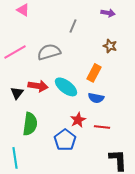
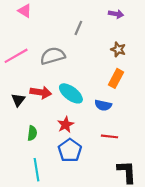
orange rectangle: (94, 73) -> (116, 78), moved
red star: (78, 120) -> (66, 125), moved
green semicircle: (30, 124) -> (32, 133), size x0.6
cyan line: (15, 158) -> (37, 170), moved

